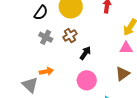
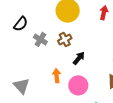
black semicircle: (41, 13) -> (21, 24), moved
orange arrow: (46, 71) -> (57, 76), moved, turned -88

